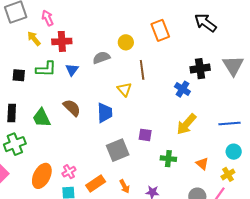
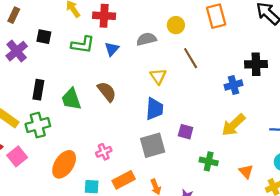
brown line: (142, 70) -> (191, 58), turned -30
black square: (19, 75) -> (44, 37), moved
yellow triangle: (124, 89) -> (158, 76), moved
blue cross: (182, 89) -> (234, 85), turned 35
blue trapezoid: (105, 113) -> (155, 109), moved
pink cross: (69, 172) -> (104, 152), moved

